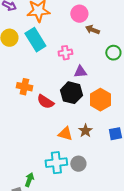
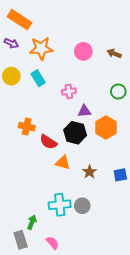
brown arrow: (92, 30) -> (114, 53), moved
cyan rectangle: (35, 40) -> (38, 78), size x0.7
orange hexagon: (100, 100) -> (106, 128), moved
orange triangle: (65, 134) -> (63, 163), moved

